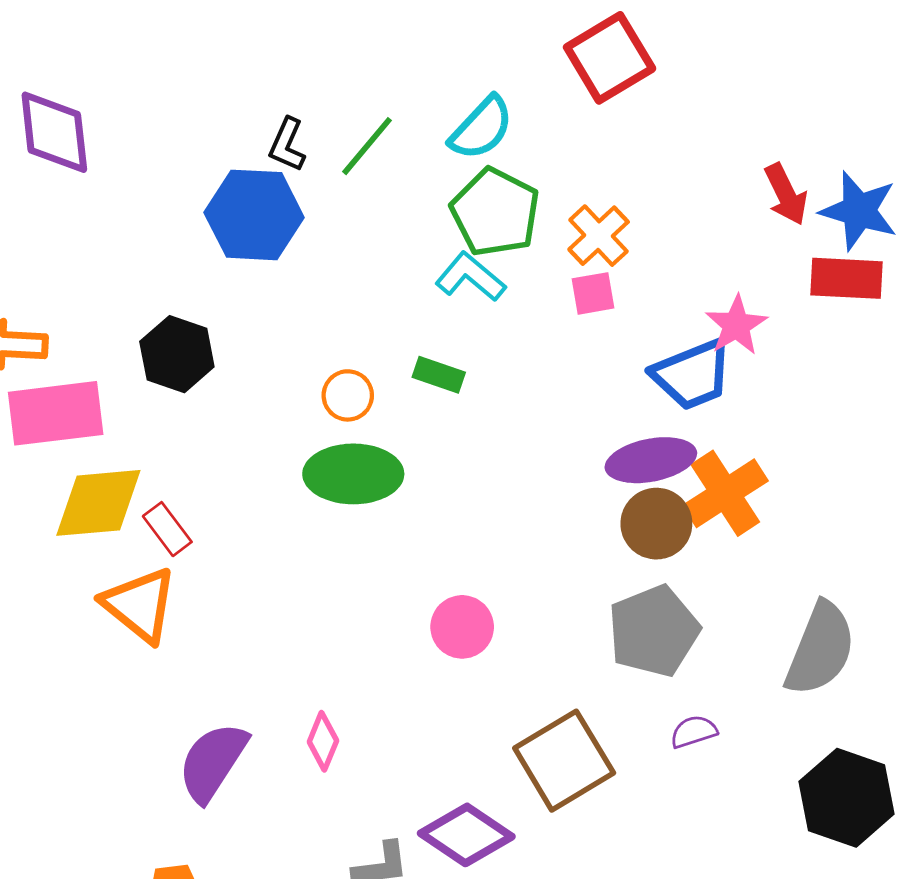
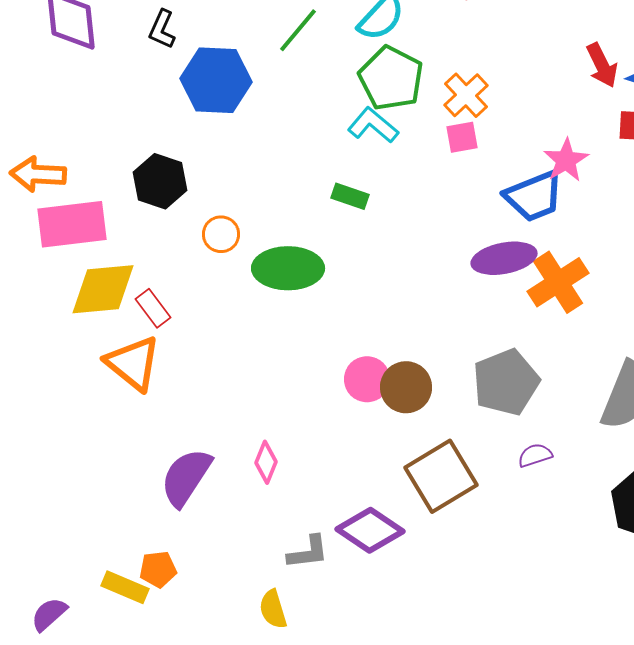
black L-shape: (287, 145) -> (162, 29), moved
orange circle: (348, 395) -> (221, 234), moved
brown circle: (656, 524) -> (406, 387), moved

